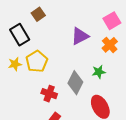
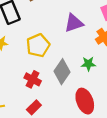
yellow pentagon: (37, 61) -> (38, 45), moved

